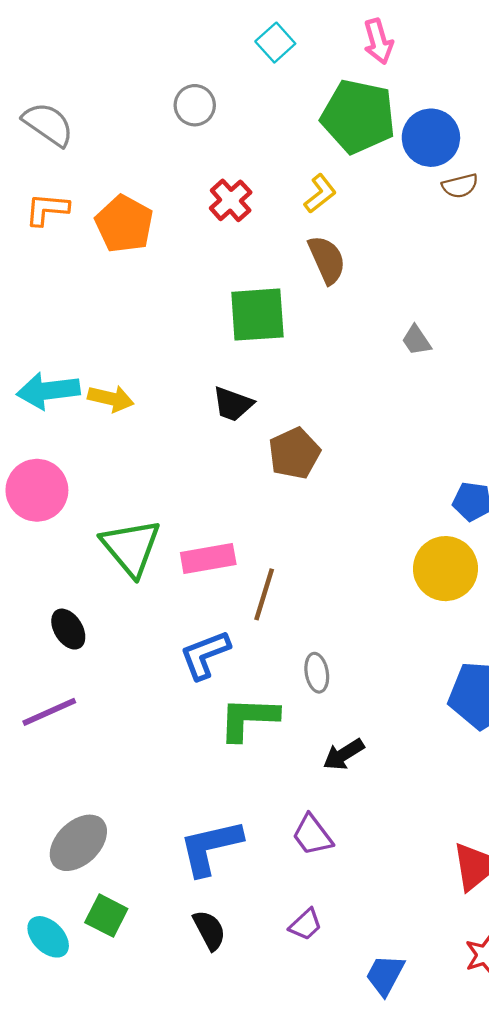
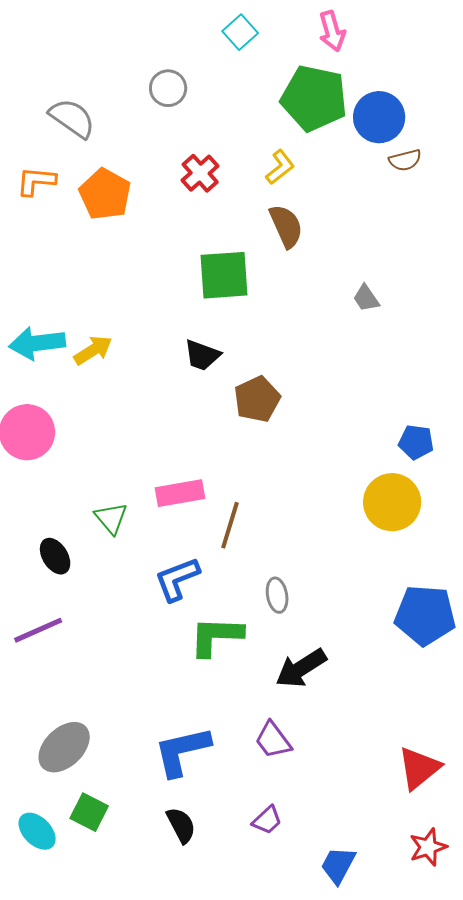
gray semicircle: (48, 124) -> (72, 118), moved
yellow arrow: (111, 398) -> (93, 350), turned -45
green triangle: (131, 547) -> (111, 518), moved, size x0.6
black arrow: (344, 754) -> (301, 668), size x1.4

